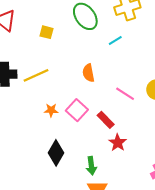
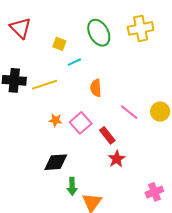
cyan line: (115, 40) -> (74, 62), moved
black diamond: (56, 153) -> (56, 162), turned 50
green arrow: (91, 166) -> (72, 186), moved

